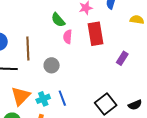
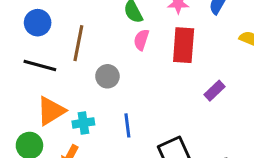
blue line: (62, 98) -> (127, 125), moved

